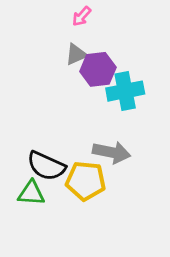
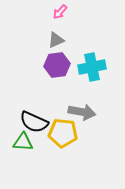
purple hexagon: (98, 69) -> (57, 65), moved

